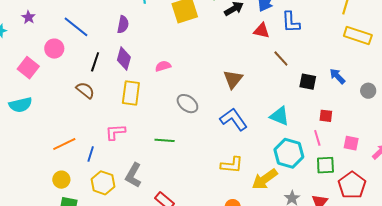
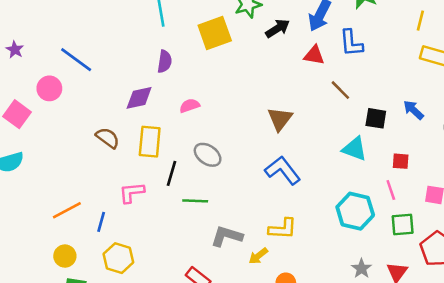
purple semicircle: (123, 24) -> (165, 61), moved
purple diamond: (124, 59) -> (139, 98), turned 65
black line: (95, 62) -> (172, 173), moved
brown semicircle: (85, 90) -> (108, 138), moved
gray ellipse: (187, 104) -> (208, 155), moved
cyan triangle: (280, 116) -> (355, 149), moved
gray L-shape: (133, 175) -> (227, 236), moved, turned 80
yellow arrow: (265, 179) -> (258, 256), moved, size x0.6

